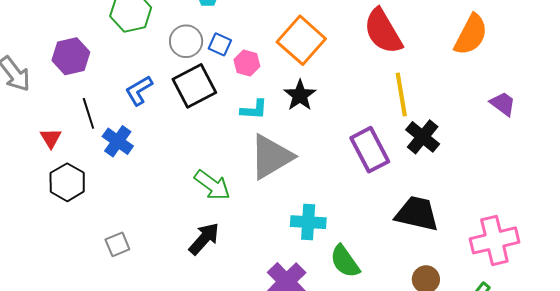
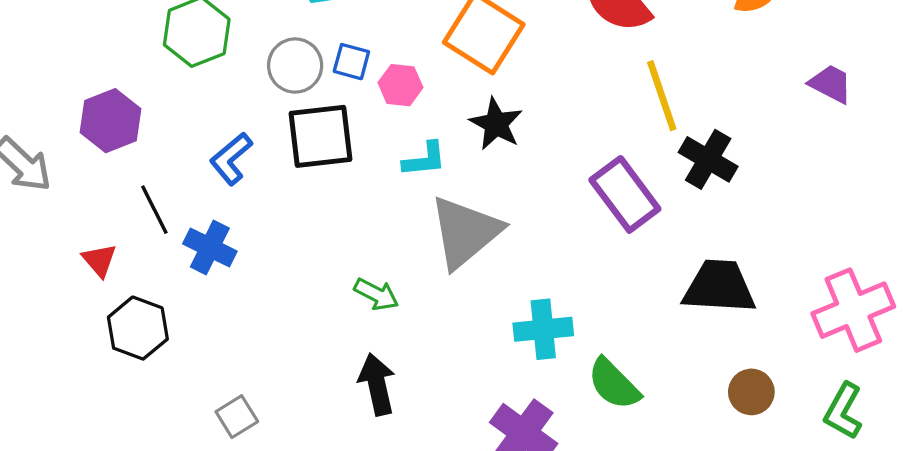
black square: (194, 86) -> (321, 136), turned 30
green arrow: (212, 185) -> (376, 294), size x0.7
black arrow: (204, 239) -> (377, 384), turned -45

